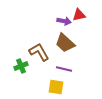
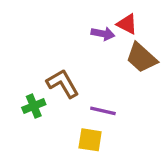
red triangle: (79, 15) -> (127, 24), turned 40
brown trapezoid: (65, 43) -> (141, 58), moved

